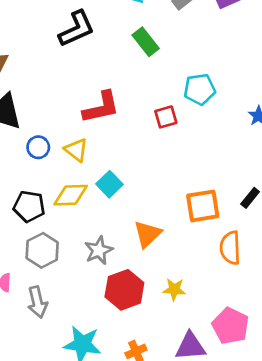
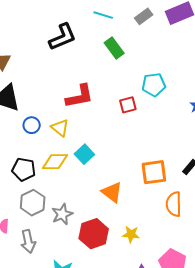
orange triangle: (147, 234) -> (112, 192), turned -40
gray star: (99, 250) -> (62, 214), moved

